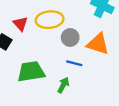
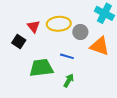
gray circle: (70, 37) -> (80, 32), moved
blue line: (74, 63) -> (67, 56), moved

